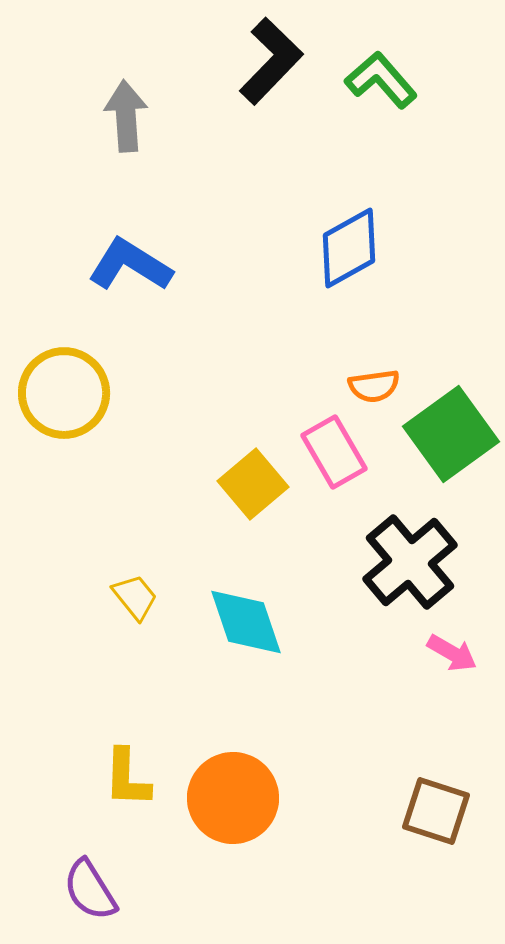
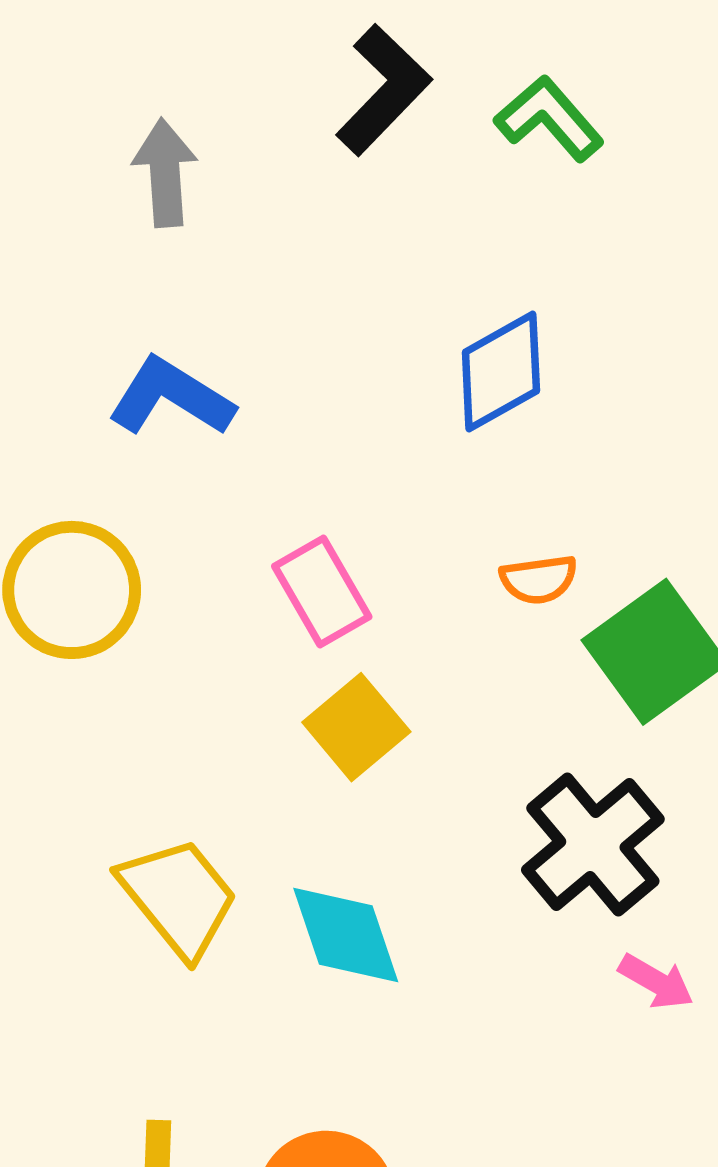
pink rectangle: (334, 452) -> (322, 591), moved
yellow trapezoid: (135, 597) -> (179, 897), size x1.8

